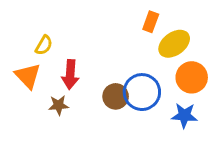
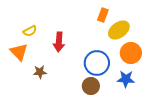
yellow semicircle: (44, 45) -> (30, 31), turned 32
red arrow: (70, 74) -> (59, 42), moved
brown circle: (116, 96) -> (91, 86), moved

